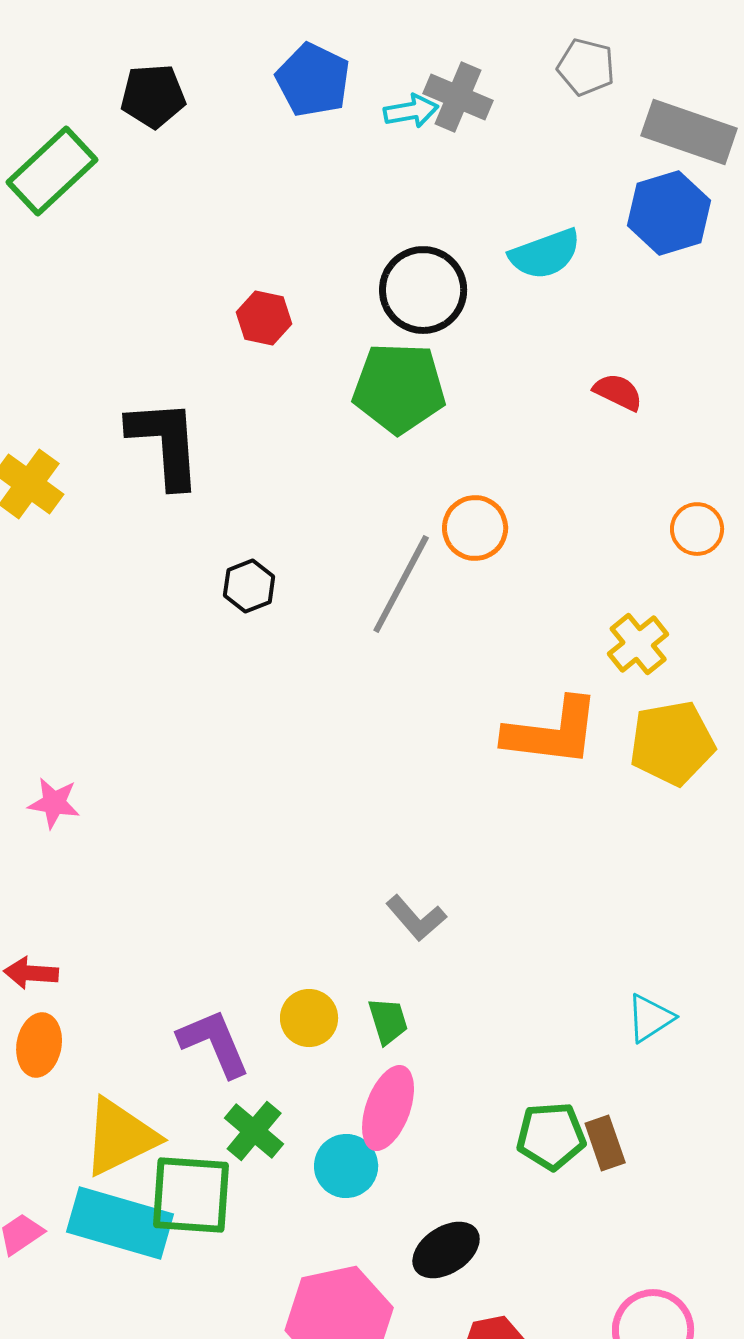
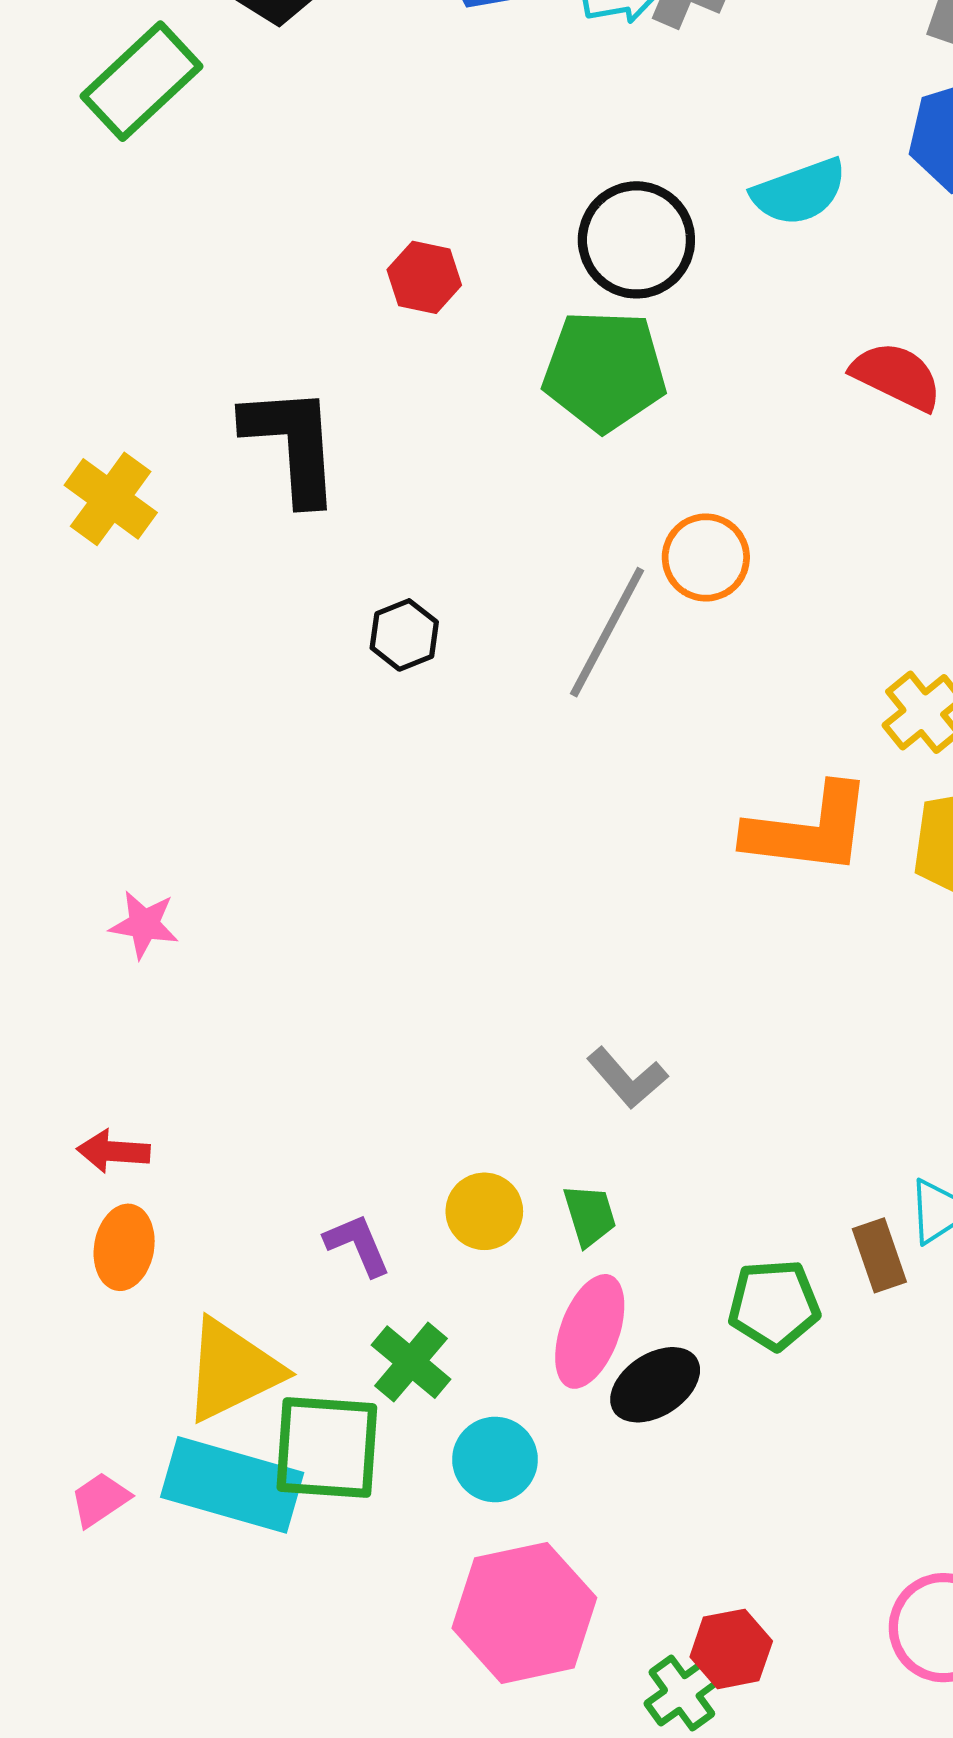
red semicircle: (618, 392) -> (897, 376), size x1.4
purple L-shape: (214, 1043) -> (358, 1245), size x0.7
green pentagon: (551, 1136) -> (774, 1305), moved
brown rectangle: (605, 1143) -> (879, 1255), moved
cyan circle: (346, 1166) -> (495, 1459), moved
black ellipse: (446, 1250) -> (655, 1385), moved

